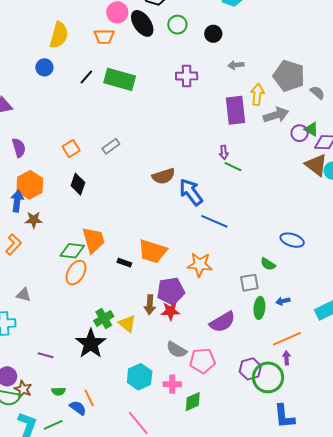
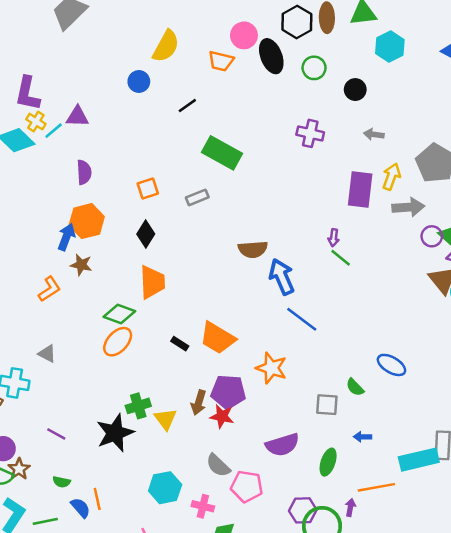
green rectangle: (120, 79) -> (222, 153), moved
orange trapezoid: (93, 240) -> (152, 282), moved
green ellipse: (259, 308) -> (328, 462), moved
orange line: (287, 339) -> (376, 487), moved

